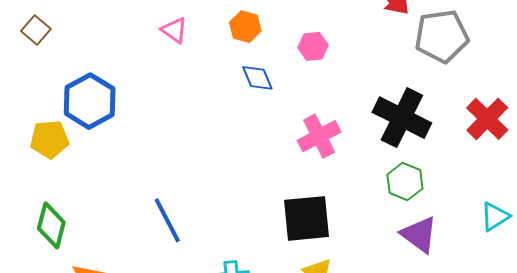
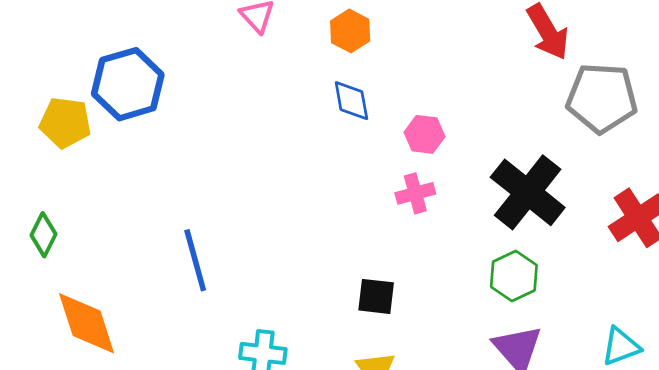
pink hexagon: (313, 46) -> (424, 134), moved
pink cross: (319, 136) -> (415, 193), size x0.7
black square: (307, 218) -> (376, 296), size x0.6
green diamond: (51, 225) -> (44, 235), size x0.7

